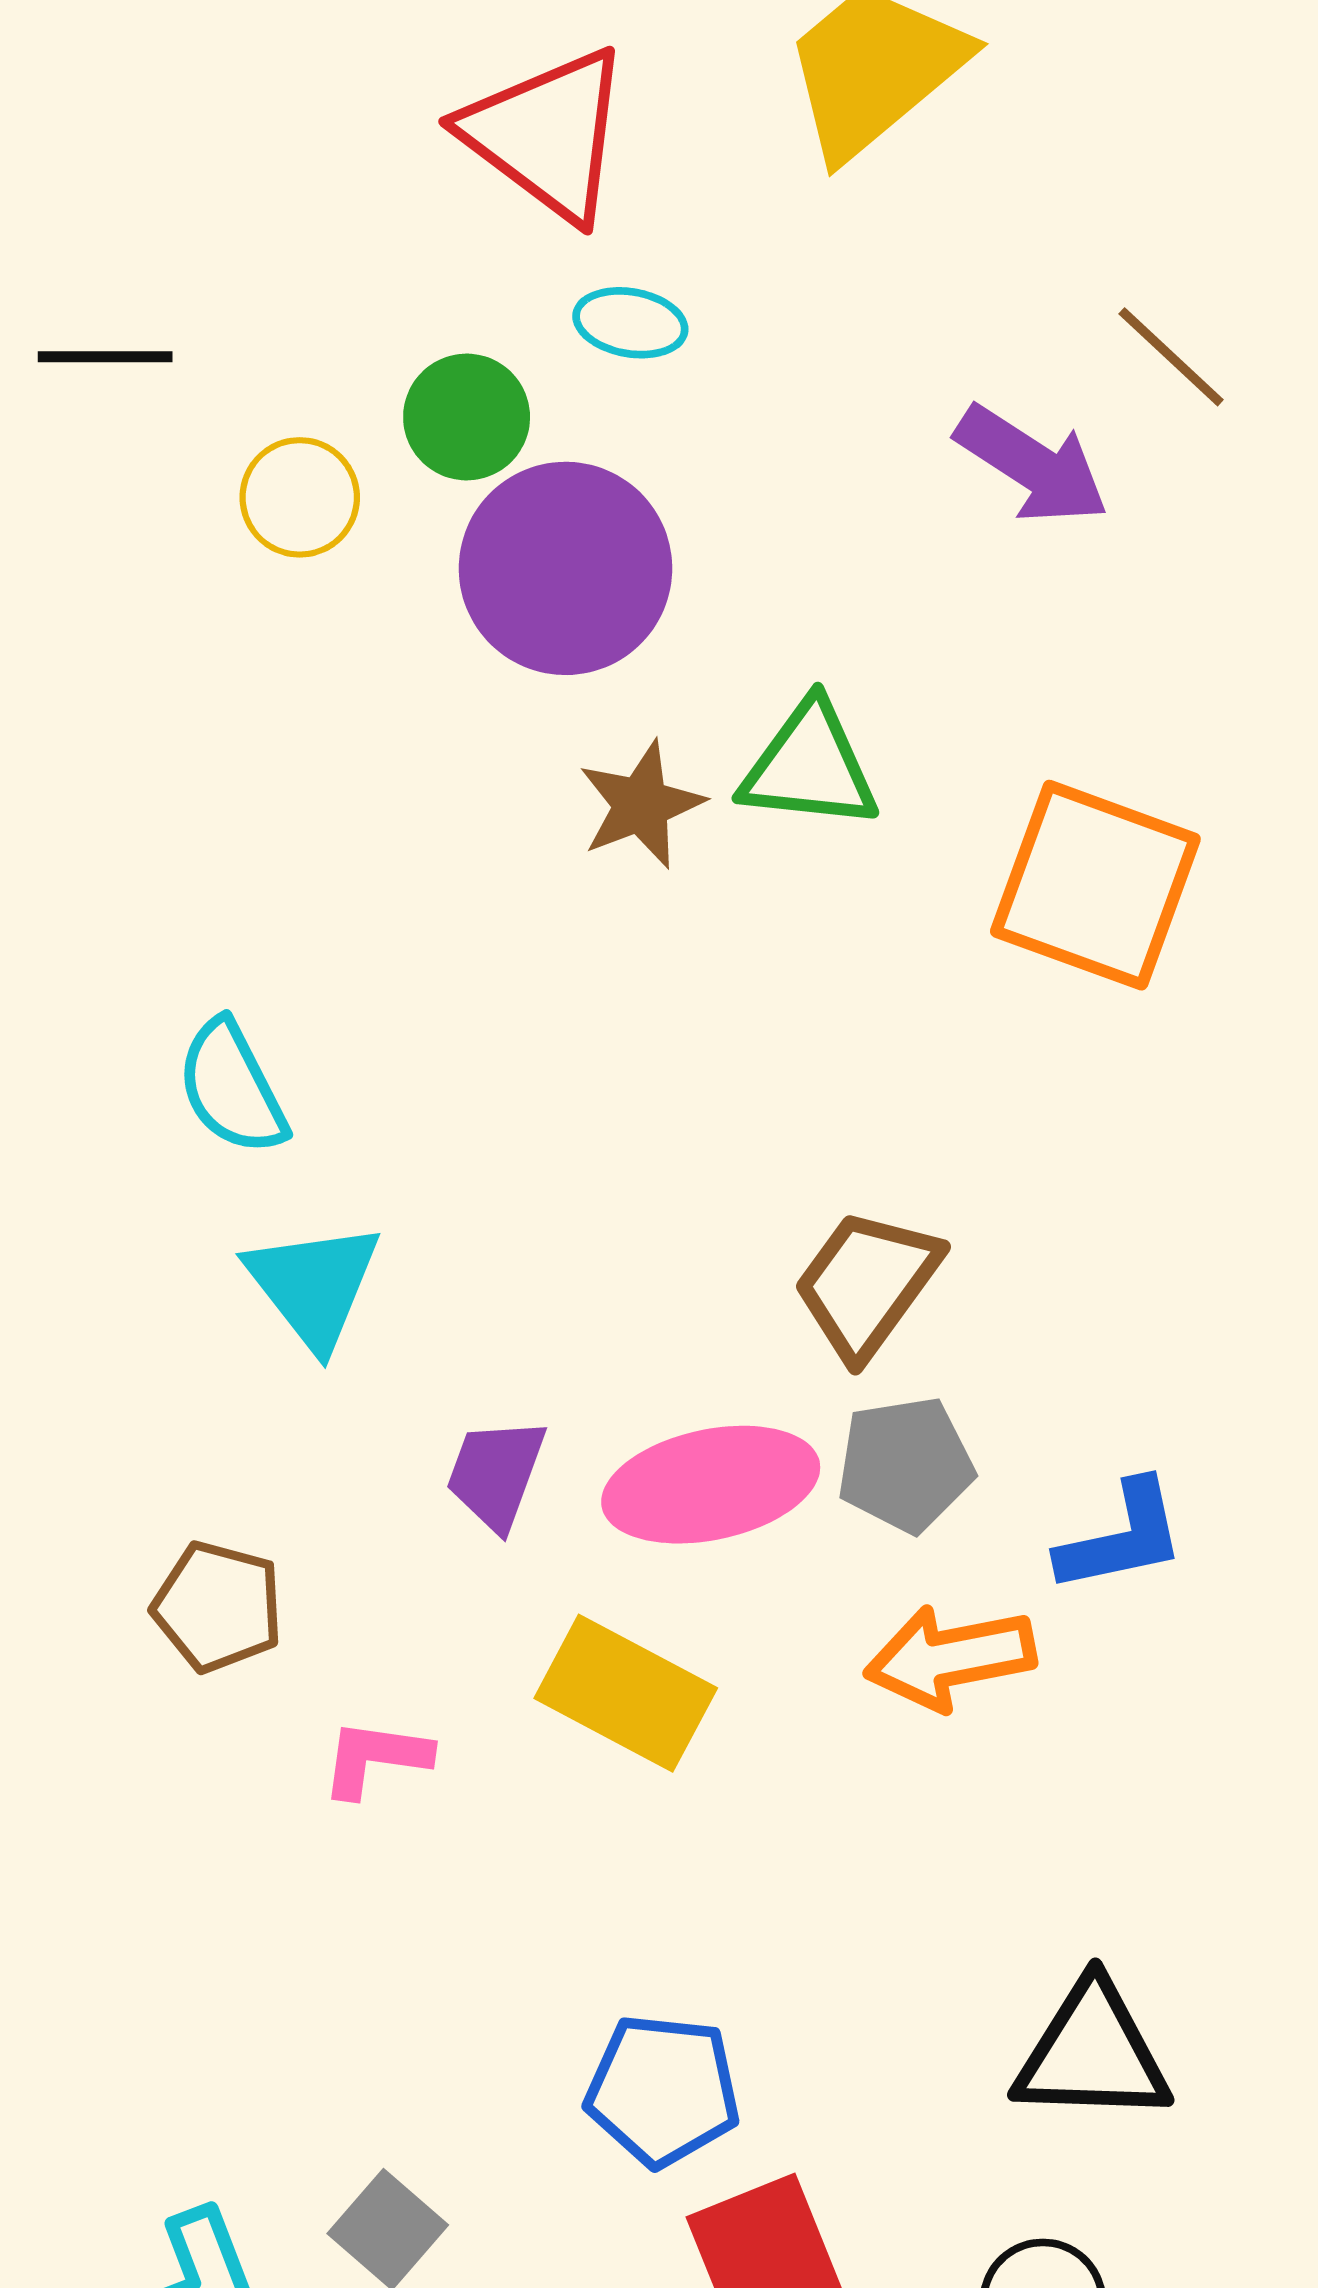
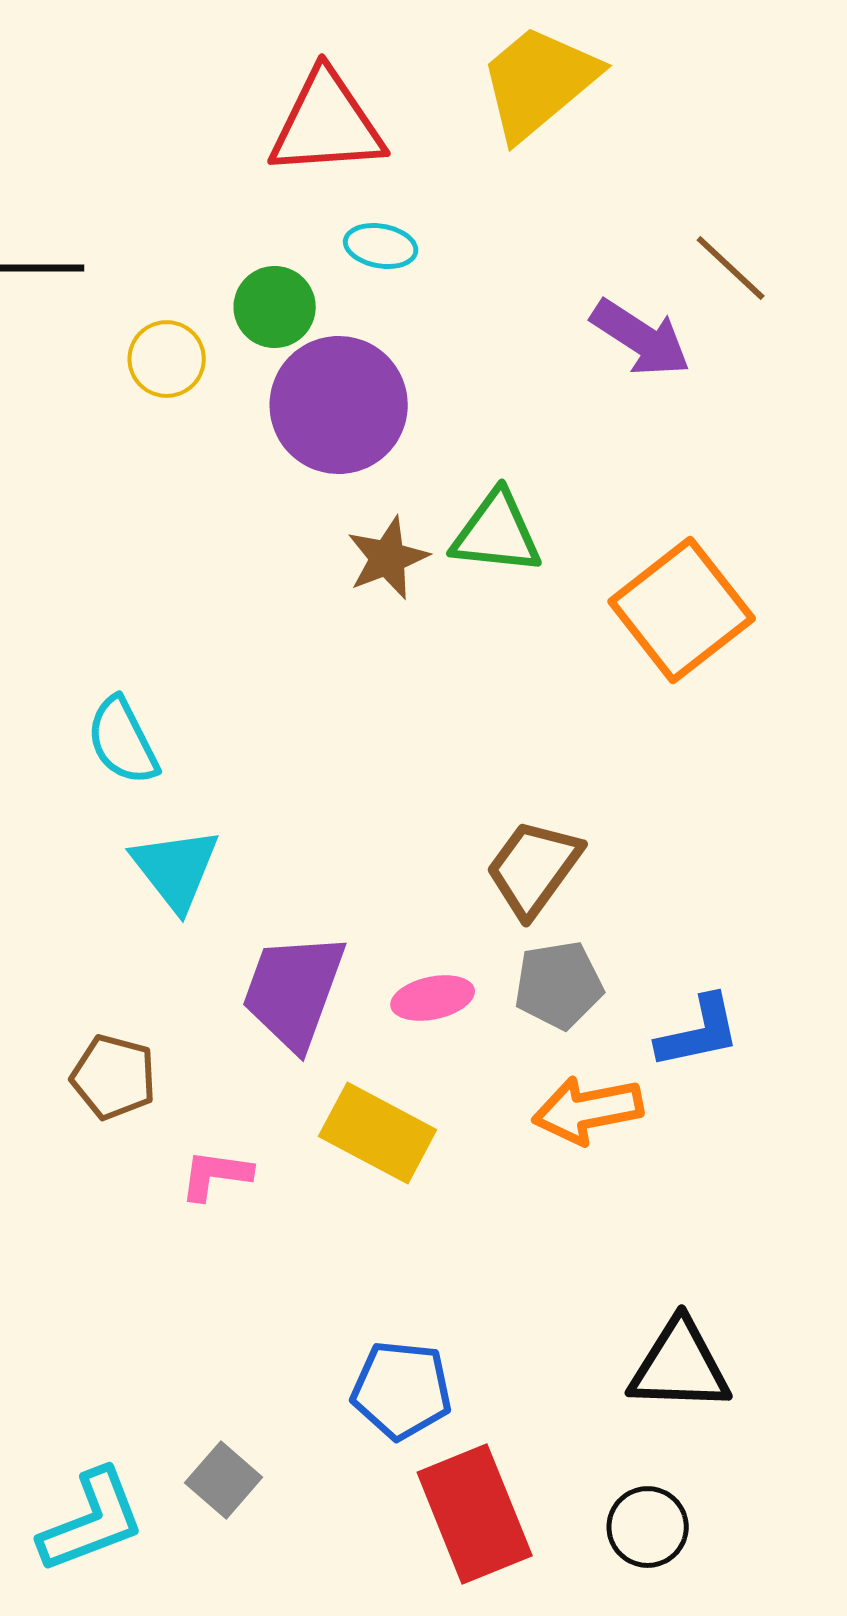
red triangle: (547, 134) -> (327, 124), turned -41
orange square: (1095, 885) -> (682, 610), turned 32
purple trapezoid: (496, 1474) -> (294, 991), size x1.6
pink ellipse: (711, 1485) -> (433, 998), size x0.6

